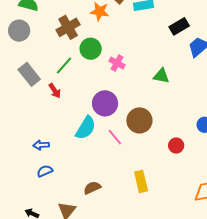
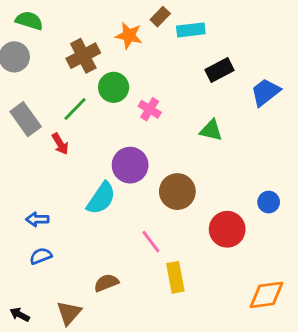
black rectangle: (179, 26) -> (220, 70), moved
pink line: (115, 137) -> (151, 242), moved
red circle: (176, 146) -> (227, 229), size x1.6

